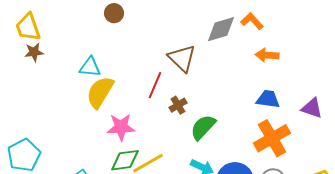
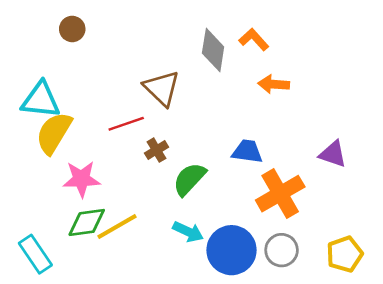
gray diamond: (221, 29) -> (213, 50), turned -64
cyan triangle: (90, 67) -> (41, 100), size x1.4
red line: (155, 85) -> (126, 124), turned 48
blue trapezoid: (268, 99) -> (247, 151), moved

